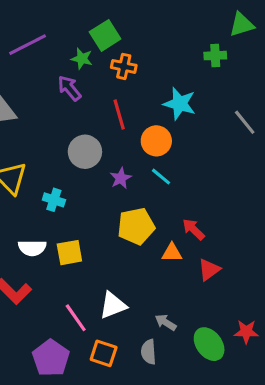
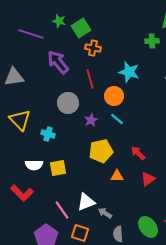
purple line: (28, 45) -> (31, 34), turned 45
green star: (82, 59) -> (59, 21), moved
purple arrow: (69, 88) -> (58, 62), size x1.4
orange triangle: (172, 253) -> (117, 176), moved
gray arrow: (166, 322) -> (105, 213), moved
gray semicircle: (149, 352) -> (118, 234), moved

